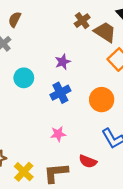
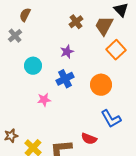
brown cross: (82, 21) -> (76, 22), moved
brown trapezoid: (105, 32) -> (104, 26), turned -95
pink star: (58, 134) -> (44, 100), moved

